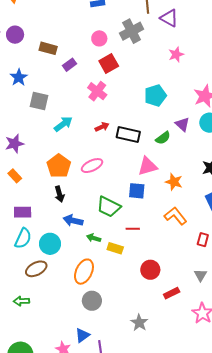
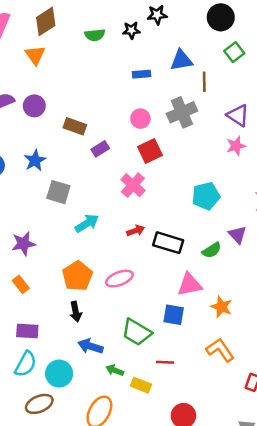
purple triangle: (169, 18) -> (238, 115), moved

